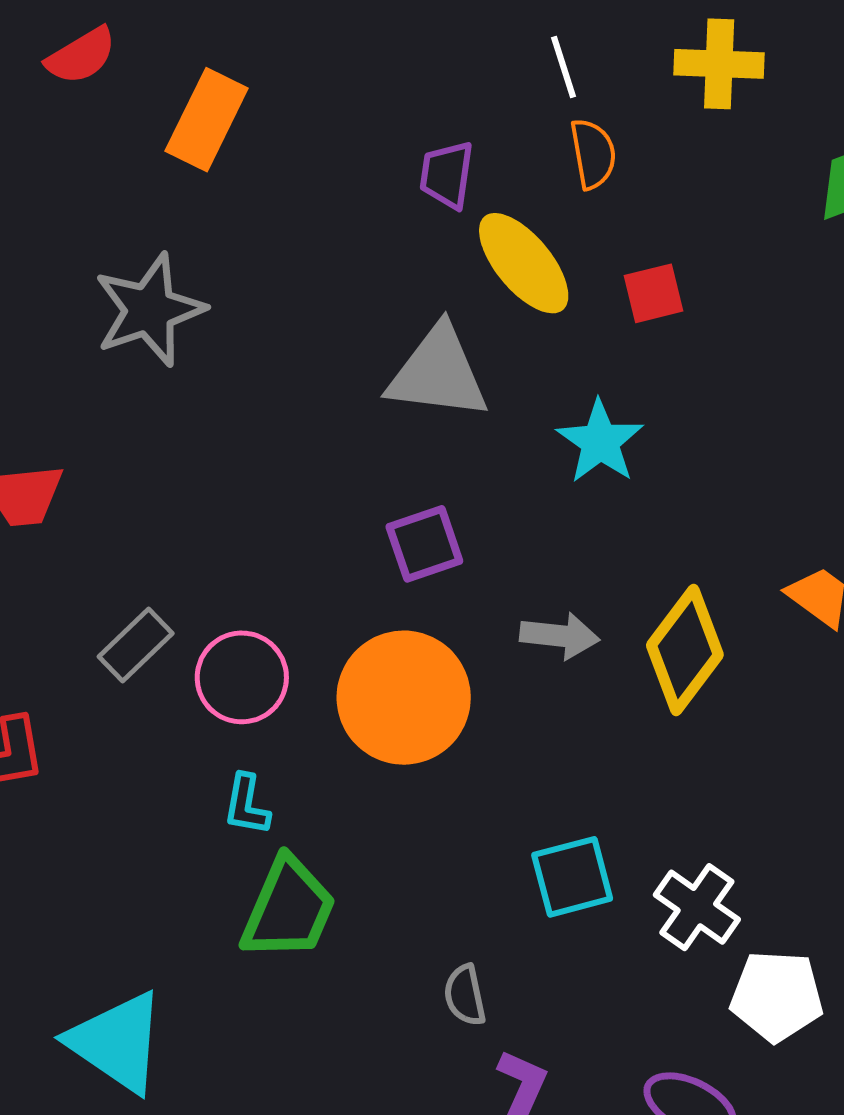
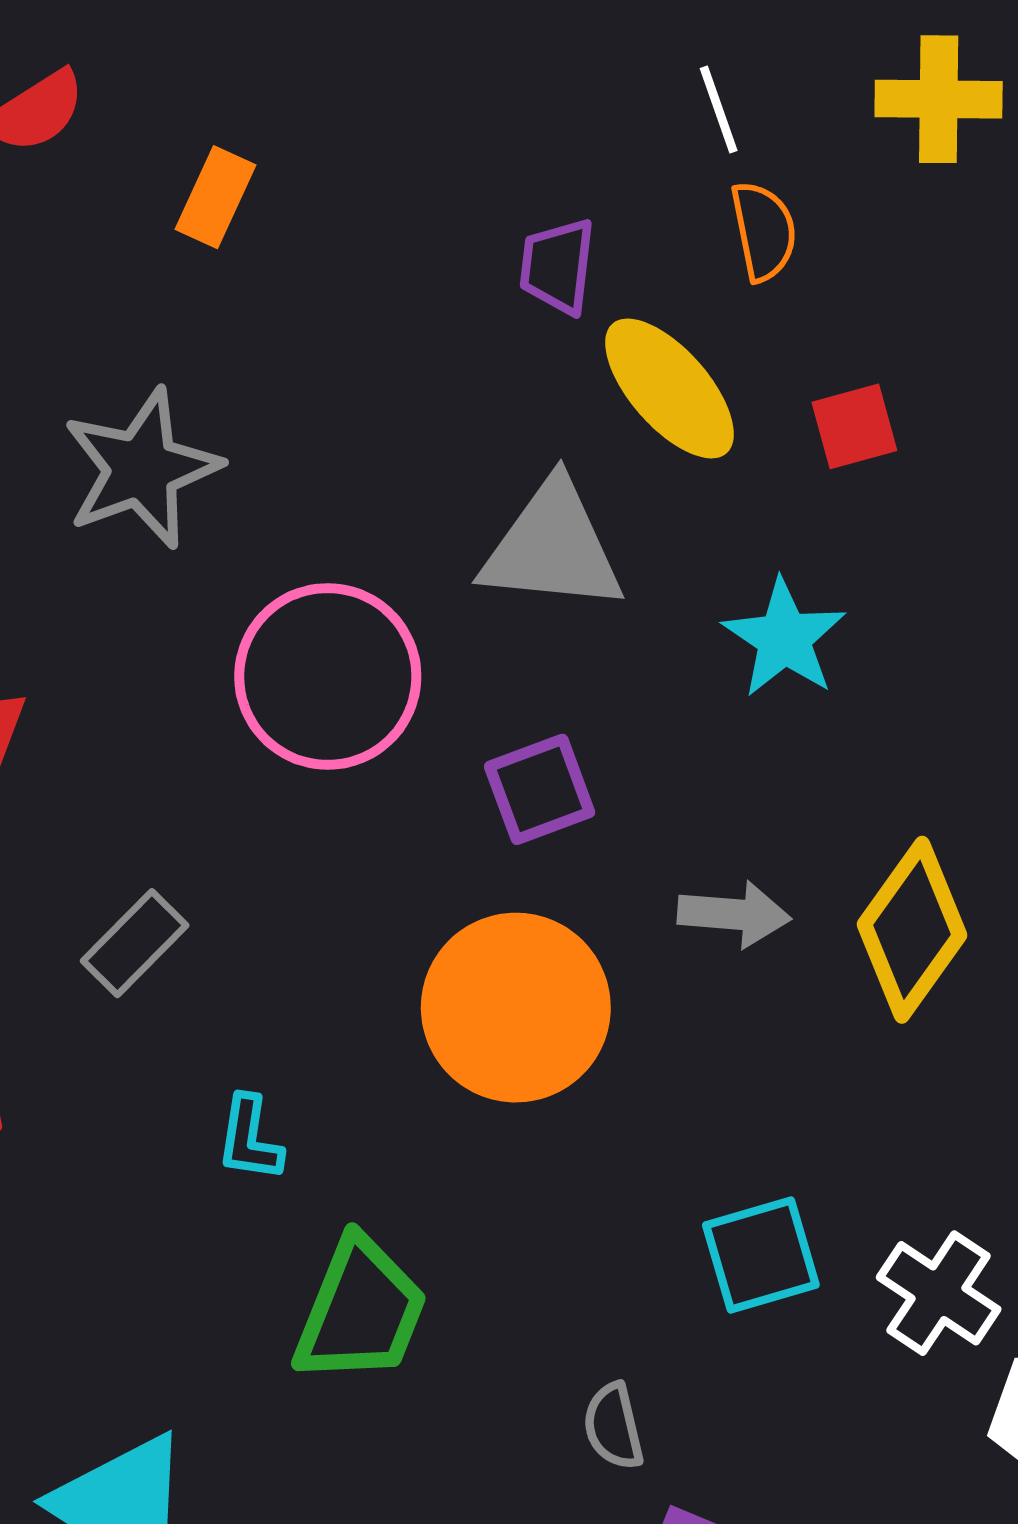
orange rectangle: (207, 120) -> (215, 197), size x0.7
pink circle: (242, 677) -> (328, 676), moved, size x1.4
cyan L-shape: (246, 805) -> (250, 1139), moved

